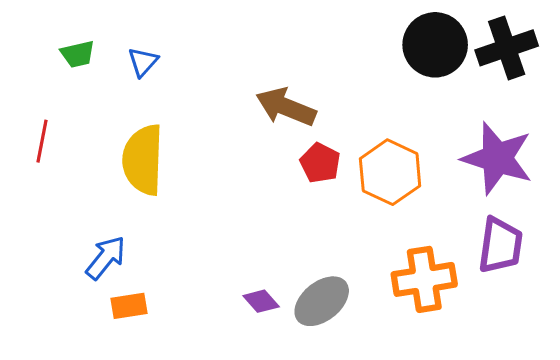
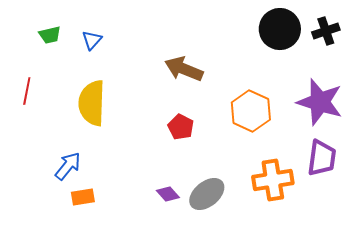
black cross: (507, 48) -> (326, 31), size x0.7
red pentagon: (320, 163) -> (181, 127), moved

